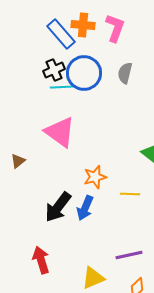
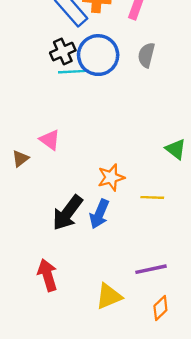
pink triangle: (60, 132) -> (50, 140), moved, size x0.6

